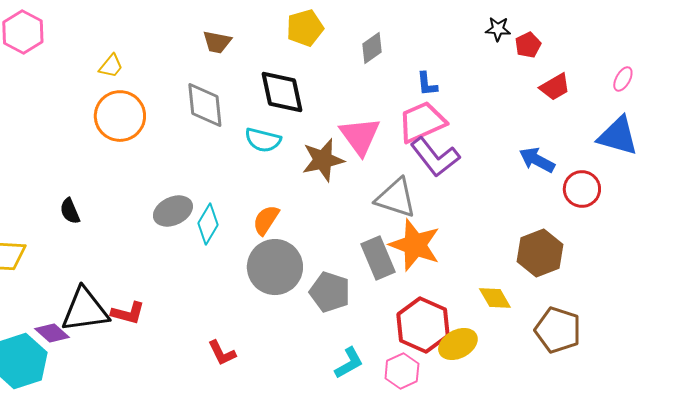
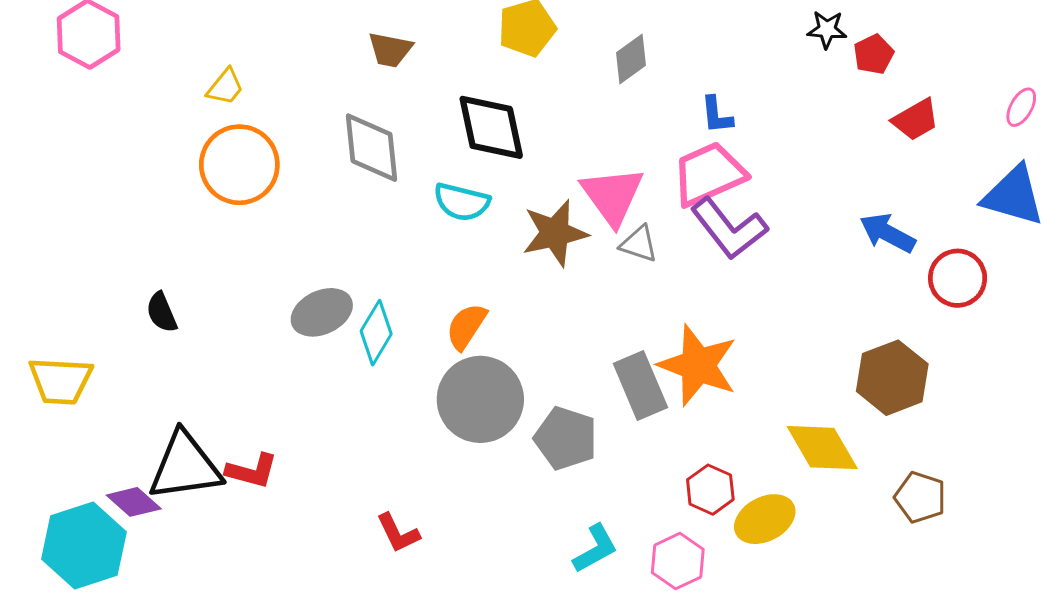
gray triangle: (396, 198) -> (639, 244), moved, size x0.6
yellow diamond: (495, 298) -> (822, 448), size x1.4
red hexagon: (423, 325) -> (710, 490), size x0.6
brown pentagon: (558, 330) -> (920, 497), size x0.7

